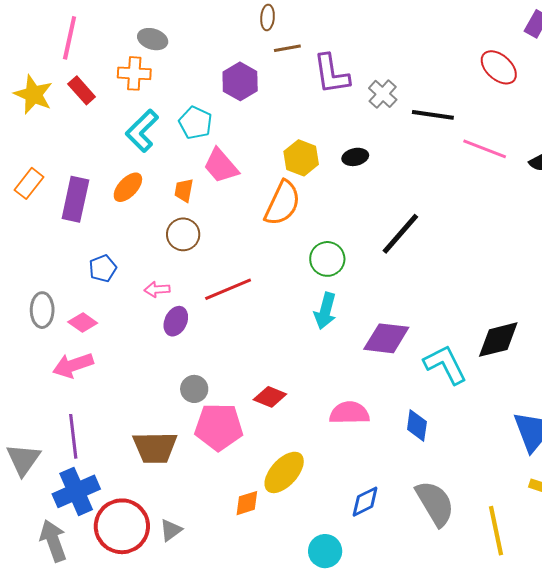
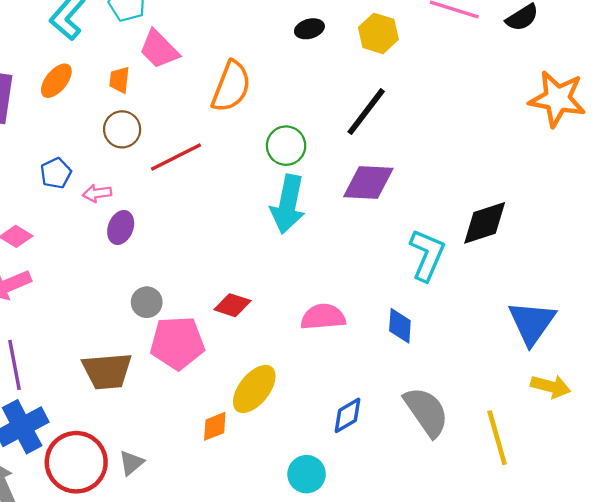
yellow hexagon: (301, 158) -> (378, 33), moved
blue pentagon: (103, 268) -> (56, 173), moved
red line: (228, 289) -> (176, 157), moved
cyan arrow: (325, 311) -> (288, 204), size x1.4
purple diamond: (386, 338) -> (368, 182), moved
cyan L-shape: (445, 365) -> (427, 255), turned 54

